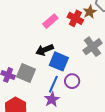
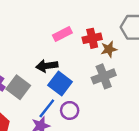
brown star: (90, 12) -> (109, 49), moved
red cross: (75, 18) -> (92, 38), turned 35

